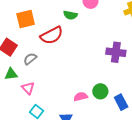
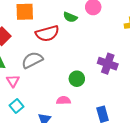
gray semicircle: (30, 59) -> (32, 60), moved, size x1.5
green circle: (100, 91) -> (77, 79), moved

